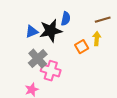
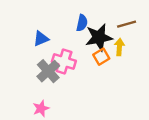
black star: (51, 31) -> (99, 37), moved
pink cross: (51, 71) -> (64, 61), moved

